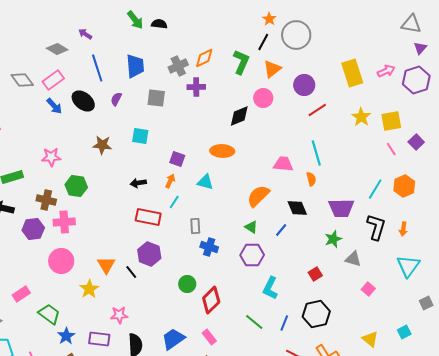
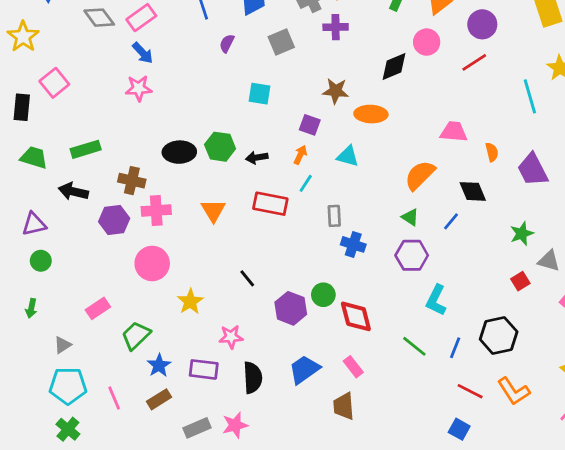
gray square: (156, 98) -> (281, 42), turned -30
black ellipse: (83, 101) -> (179, 152), moved, turned -40
red line: (317, 110) -> (474, 62), moved
brown star: (102, 145) -> (336, 91), moved
cyan line: (316, 153) -> (530, 96), moved
pink star: (51, 157) -> (139, 88), moved
green hexagon: (76, 186) -> (220, 147), moved
purple trapezoid: (341, 208) -> (533, 170), moved, turned 64
purple hexagon: (149, 254) -> (291, 308), moved
orange triangle: (106, 265) -> (213, 210), moved
red square: (315, 274) -> (520, 281), moved
red diamond: (211, 300) -> (356, 316), turned -60
green trapezoid: (49, 314) -> (136, 335), turned -80

